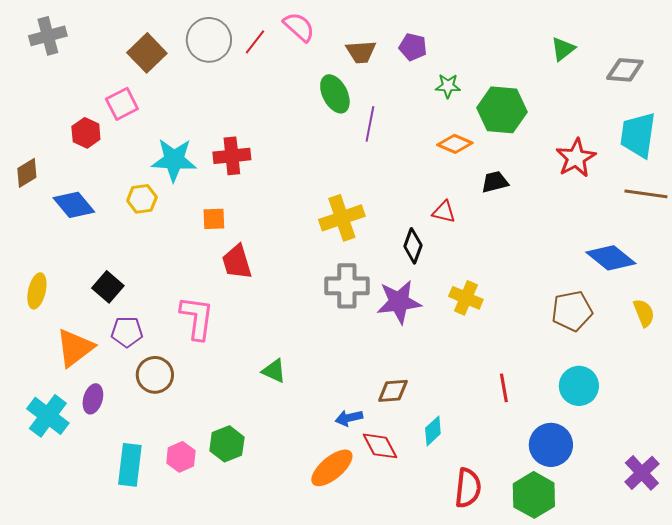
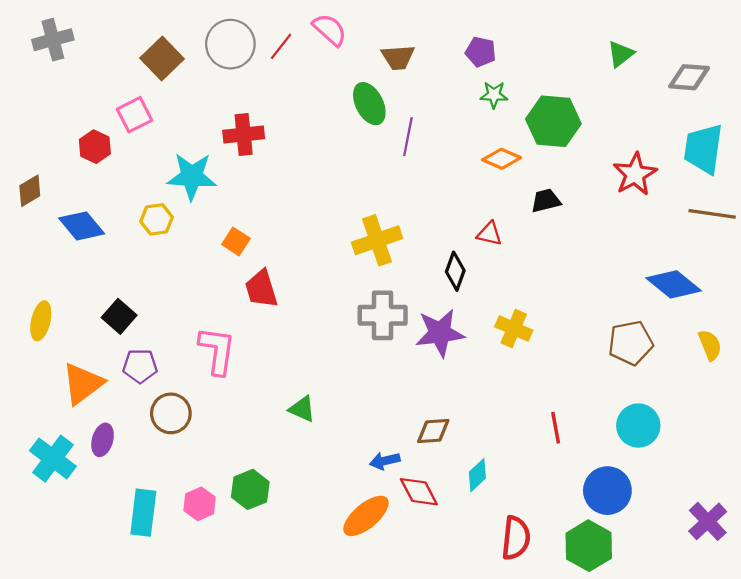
purple pentagon: (413, 47) -> (481, 52), moved
red cross: (232, 156) -> (244, 134), moved
orange square: (214, 219) -> (236, 241), turned 35

